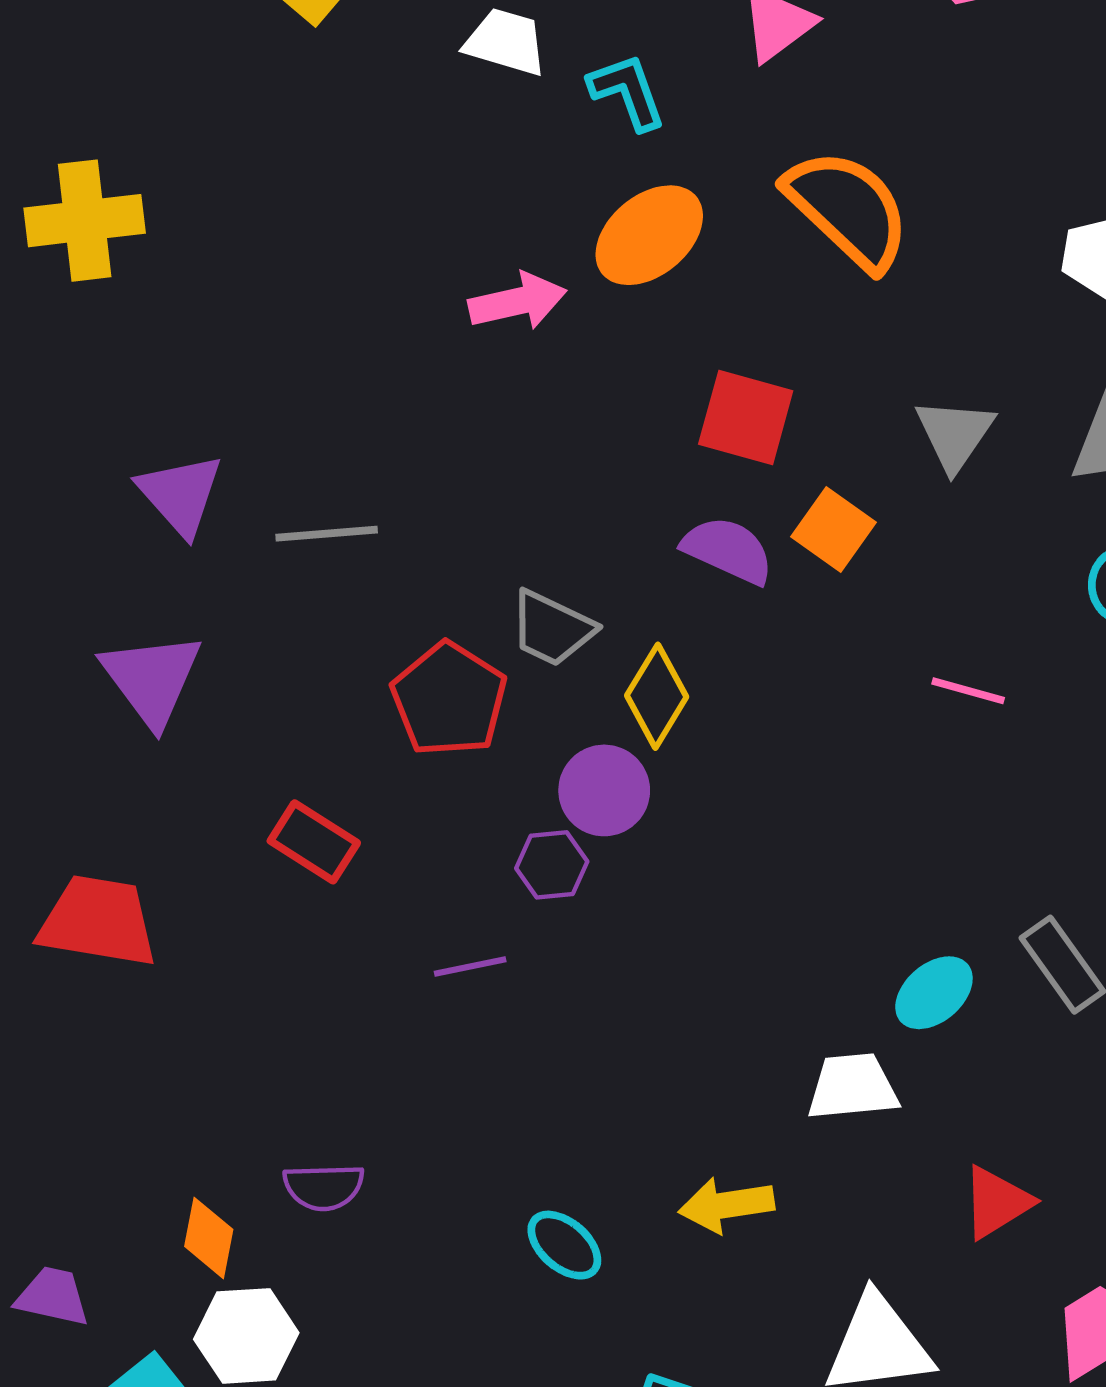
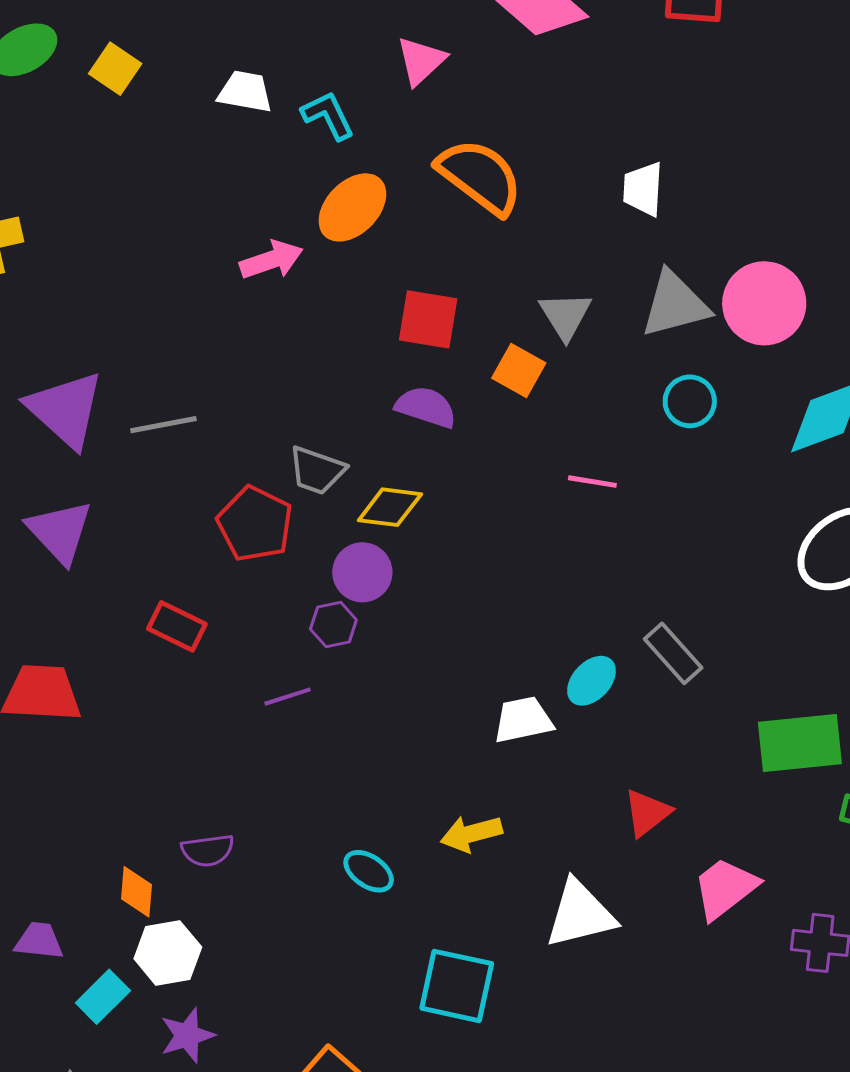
purple triangle: (180, 494) -> (65, 409), size x1.4
orange square: (833, 530) -> (519, 370), moved
yellow diamond: (657, 696) -> (390, 507), turned 72
white trapezoid: (852, 1087) -> (523, 720), moved

